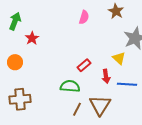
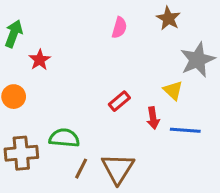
green semicircle: (70, 86) -> (64, 138), moved
brown triangle: (100, 105) -> (118, 169), moved
brown line: (77, 109) -> (81, 169), moved

